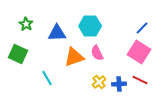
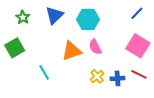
blue line: (142, 28) -> (137, 13), moved
blue triangle: (57, 33) -> (54, 15), moved, turned -42
green square: (18, 54) -> (15, 48), turned 36

